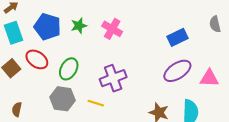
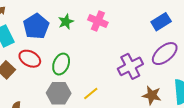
blue pentagon: (47, 27) -> (36, 26), turned 30
purple cross: (113, 78) -> (130, 66), moved
yellow line: (96, 103) -> (91, 94), turned -49

